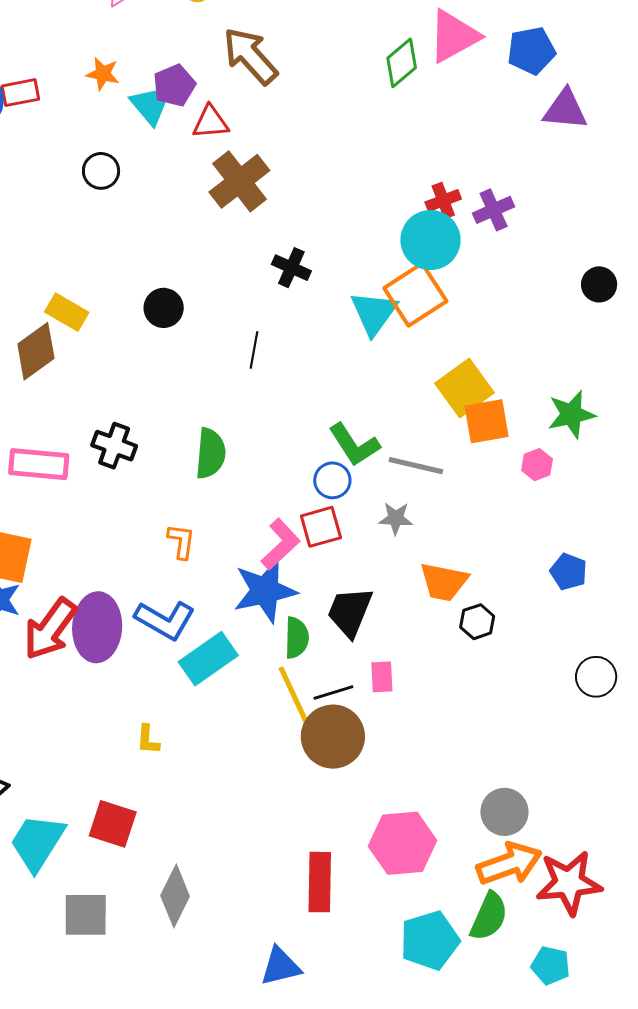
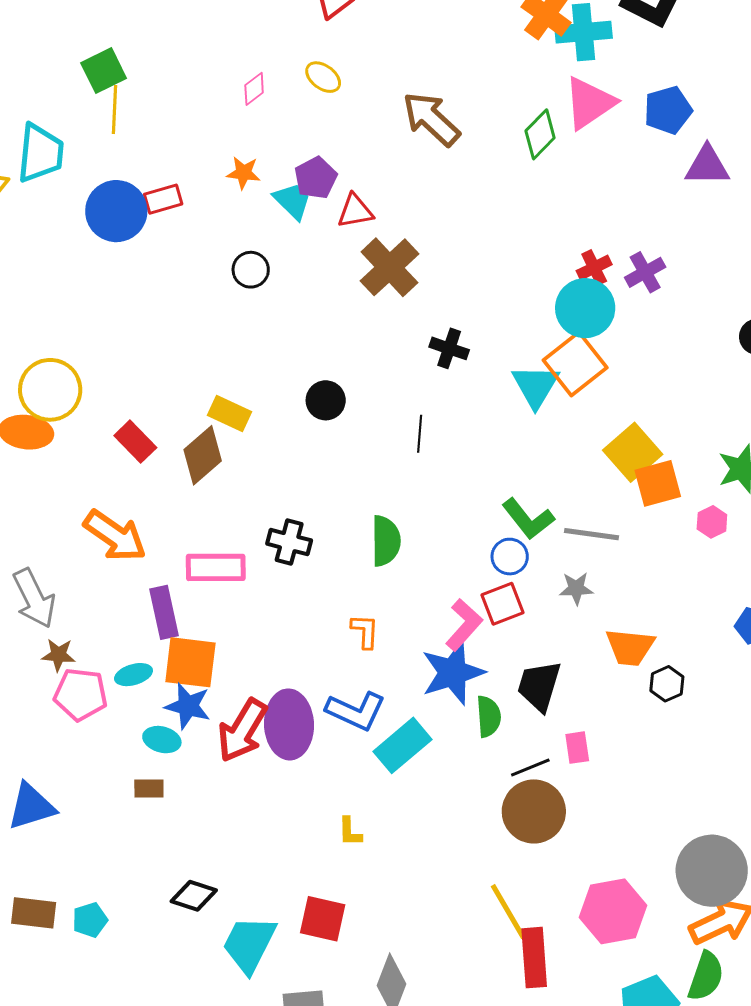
brown arrow: (250, 56) -> (431, 119), moved
yellow line: (293, 695) -> (508, 911), moved
gray circle: (504, 812) -> (712, 871), size x1.5

